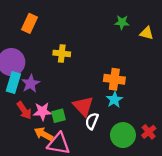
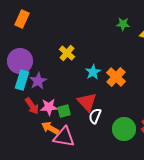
orange rectangle: (30, 23) -> (22, 19), moved
yellow cross: (62, 53) -> (67, 53), turned 35
orange cross: (114, 79) -> (116, 77), turned 36
cyan star: (114, 100) -> (93, 72), moved

